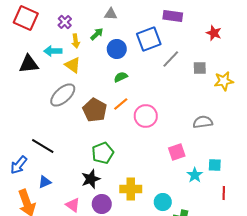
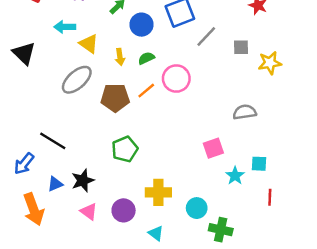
yellow arrow: (76, 41) -> (120, 57), moved
black triangle: (29, 64) -> (24, 53), moved, turned 50
brown pentagon: (95, 110) -> (115, 98), turned -30
pink circle: (146, 116) -> (176, 79), moved
black star: (91, 179) -> (83, 180), moved

